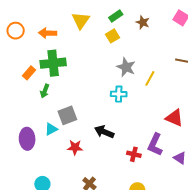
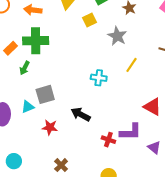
yellow square: (113, 36) -> (90, 20), moved
gray star: (126, 67) -> (117, 36), moved
purple L-shape: (155, 145) -> (131, 132), turned -120

